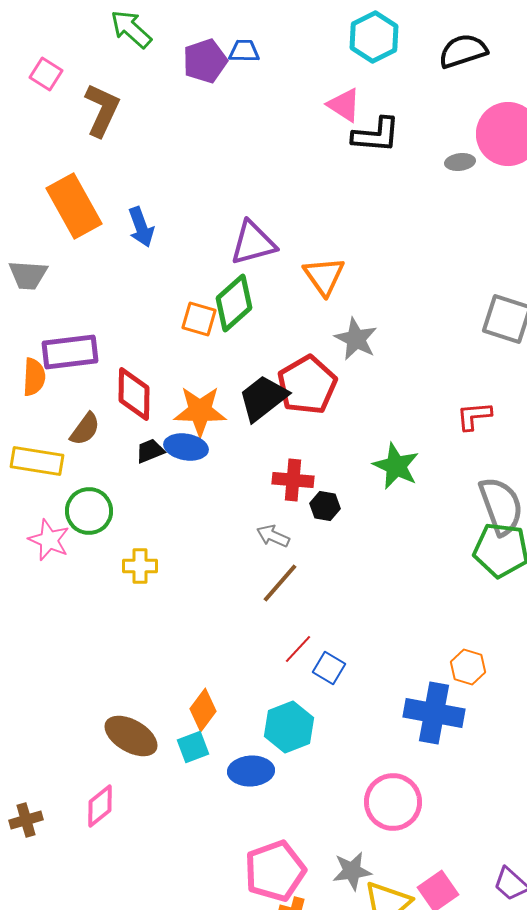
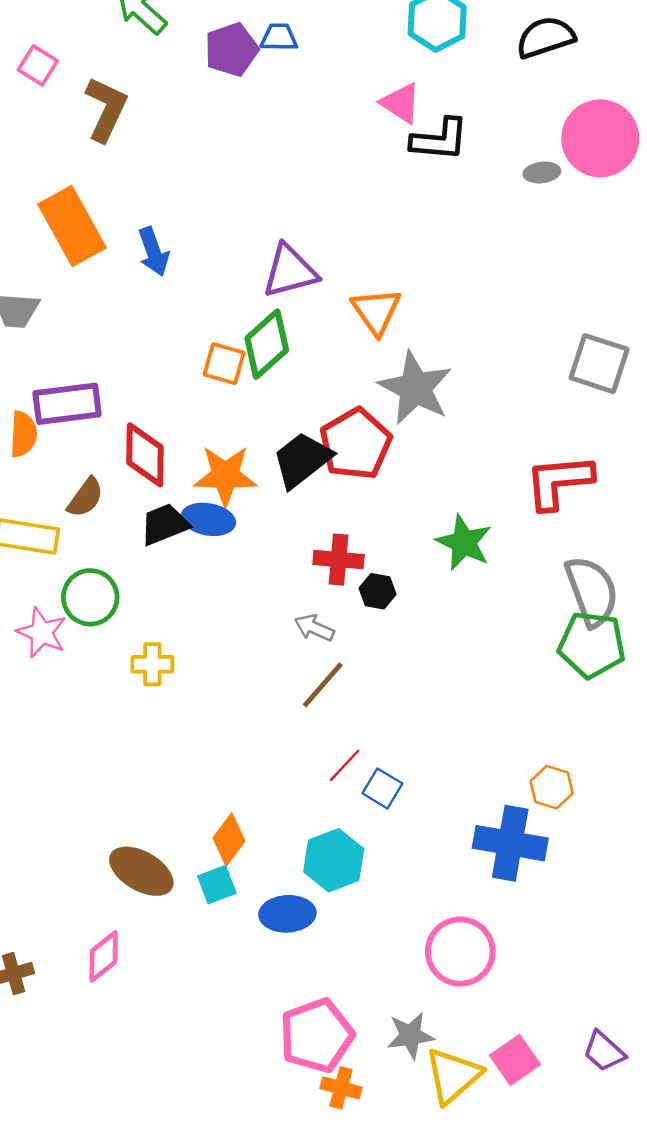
gray star: (356, 339) -> (415, 388), size x1.4
red L-shape: (474, 416) -> (559, 482), size x1.6
black trapezoid: (150, 451) -> (164, 524), size x1.4

